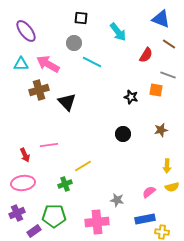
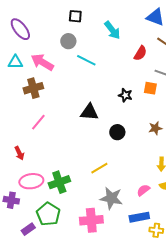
black triangle: (67, 102) -> (89, 112), moved, turned -42
pink line: (49, 145) -> (38, 122), moved, turned -42
yellow line: (83, 166) -> (99, 168), moved
pink ellipse: (23, 183) -> (31, 181), moved
green cross: (65, 184) -> (59, 182), size x1.5
gray star: (117, 200) -> (111, 198), size x1.6
purple cross: (17, 213) -> (11, 200), moved, turned 35
green pentagon: (54, 216) -> (48, 214), turned 30

